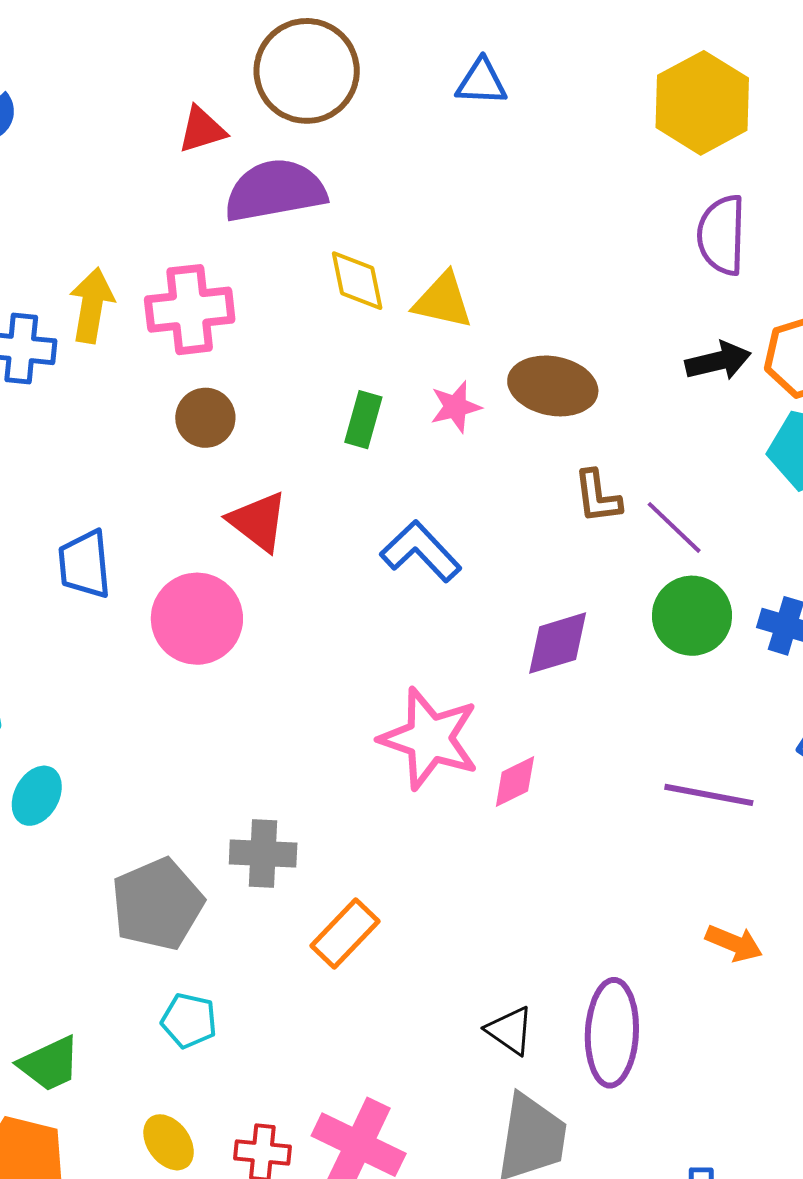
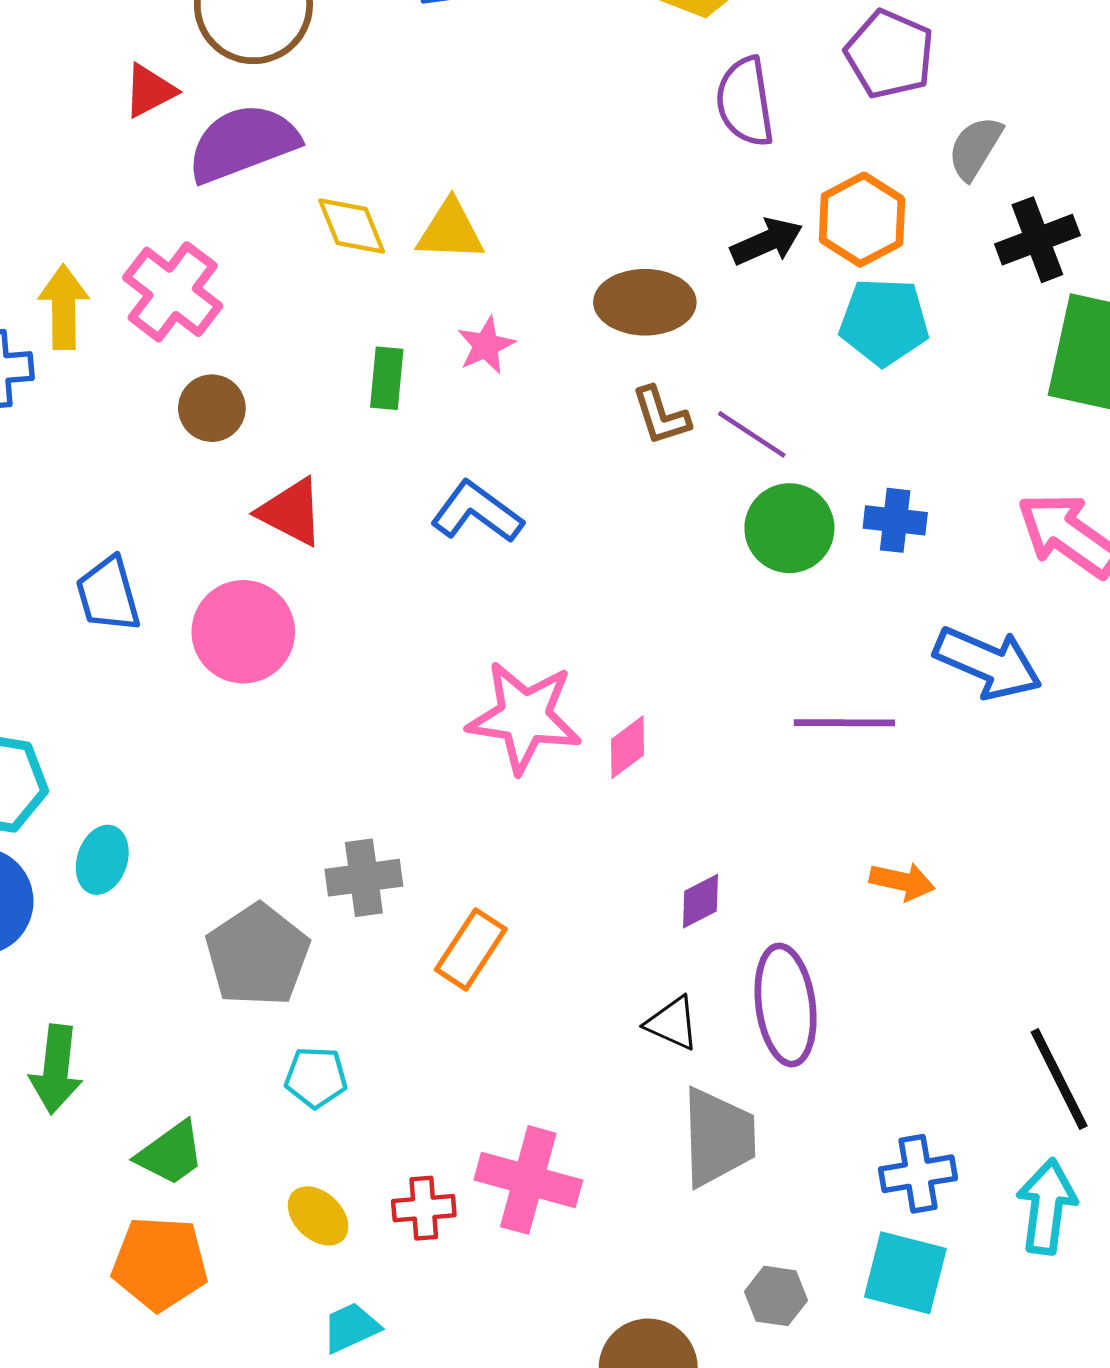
pink cross: (190, 310) -> (173, 292), turned -36
brown ellipse: (553, 386) -> (645, 302), moved
purple diamond: (558, 643) -> (701, 901), moved, size x0.7

